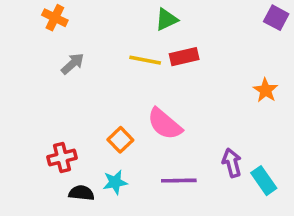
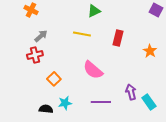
red rectangle: (184, 57) -> (118, 38), moved, turned -63
orange square: (120, 140) -> (54, 79), moved
red cross: (62, 158) -> (35, 55), moved

